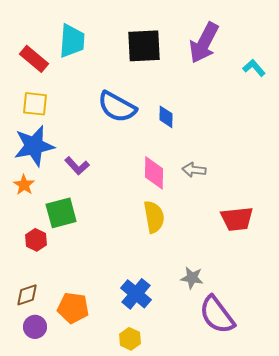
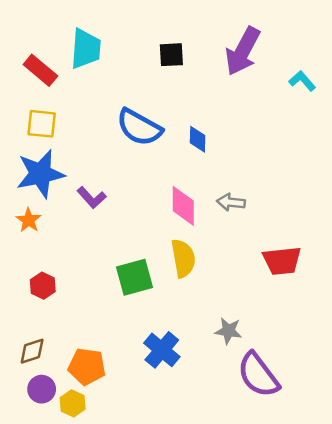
black square: (144, 46) -> (171, 55), size x0.6
green square: (61, 213) -> (134, 277), moved
yellow hexagon: (130, 339) -> (73, 403), moved

